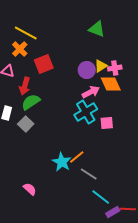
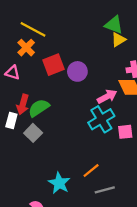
yellow triangle: (101, 66) -> (118, 40), moved
purple circle: (87, 70) -> (77, 71), moved
red arrow: (25, 86) -> (23, 104), moved
cyan star: (62, 162) -> (59, 183), moved
gray line: (89, 174) -> (105, 190), turned -48

